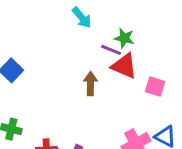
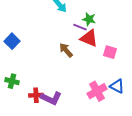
brown arrow: (91, 84) -> (66, 50), turned -42

